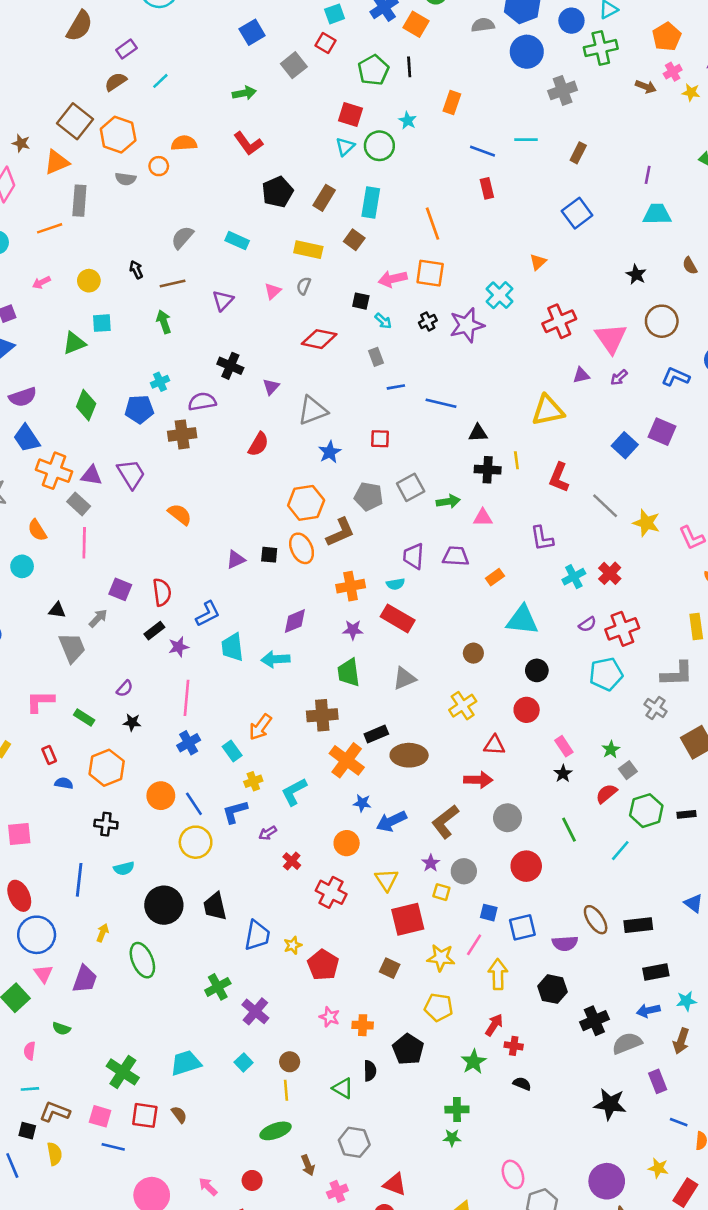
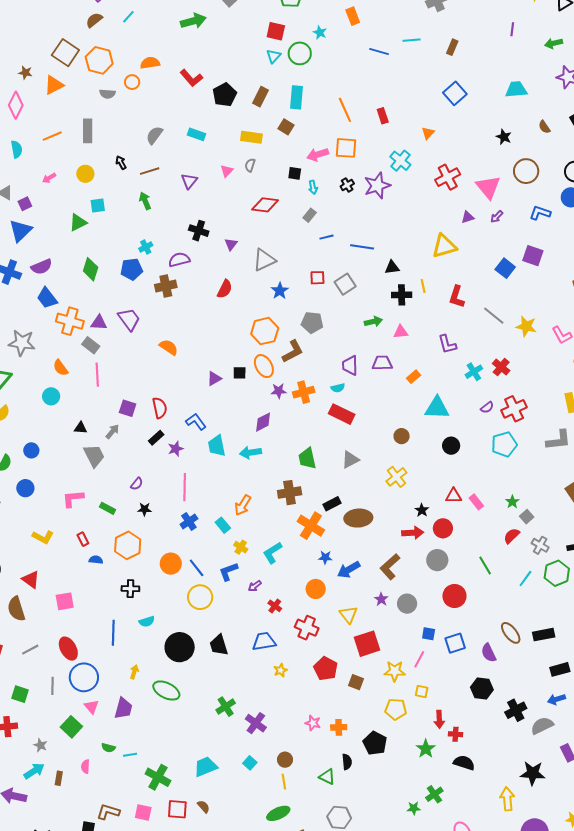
green arrow: (244, 93) -> (193, 21), size x1.4
orange rectangle: (452, 103) -> (353, 16), turned -36
red L-shape: (248, 143) -> (191, 78), moved
purple line: (648, 175) -> (512, 29), moved
red rectangle: (487, 188) -> (383, 116), moved
gray rectangle: (79, 201) -> (88, 131), moved
cyan arrow: (383, 321) -> (313, 187), turned 40
gray rectangle: (376, 357) -> (310, 215), turned 64
gray square: (411, 487) -> (345, 284), moved
blue L-shape: (208, 614) -> (196, 422), turned -95
purple star: (353, 630) -> (279, 391), moved
gray cross: (656, 708) -> (540, 545), moved
red circle: (527, 710) -> (443, 528), moved
red triangle: (494, 745) -> (454, 496), moved
black star: (563, 774) -> (422, 510), moved
yellow cross: (253, 781) -> (241, 547), turned -32
green hexagon: (646, 811) -> (557, 573), moved
yellow square: (441, 892) -> (422, 691), moved
blue trapezoid: (257, 935) -> (264, 641), moved, turned -105
purple semicircle: (565, 943) -> (489, 653), turned 72
green ellipse: (142, 960) -> (166, 691), turned -36
red pentagon: (323, 965) -> (326, 669), moved
yellow arrow: (498, 974) -> (507, 799), moved
red arrow: (494, 1025) -> (439, 719), turned 150
black semicircle: (522, 1084) -> (464, 763), size x1.5
cyan line: (30, 1089) -> (130, 755), moved
green cross: (457, 1109) -> (434, 794), moved, turned -30

